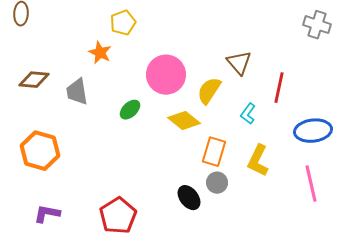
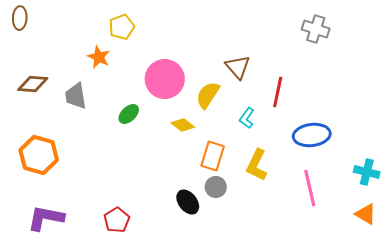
yellow diamond: (184, 121) -> (183, 125), size x0.7
purple L-shape: (47, 214) -> (46, 218), size x1.4
red pentagon: (118, 216) -> (117, 220), size x0.7

